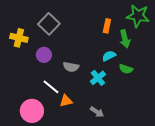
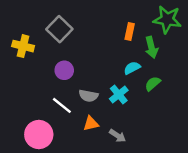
purple circle: (44, 55) -> (64, 70), moved
gray semicircle: (71, 67) -> (88, 96), moved
green semicircle: (126, 69) -> (153, 84), turned 120
orange triangle: (66, 101) -> (91, 124), moved

